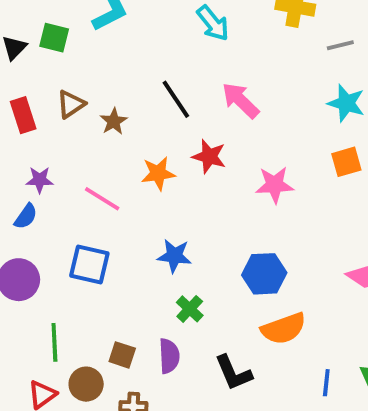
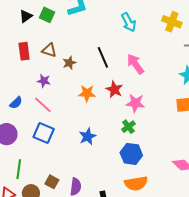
brown triangle: (71, 104) -> (49, 50), turned 42
purple star: (40, 180) -> (44, 81), moved
pink star: (275, 185) -> (135, 103), moved
pink line: (102, 199) -> (43, 105), moved
blue star: (174, 256) -> (88, 136), turned 30
green cross: (190, 309) -> (128, 127), moved

